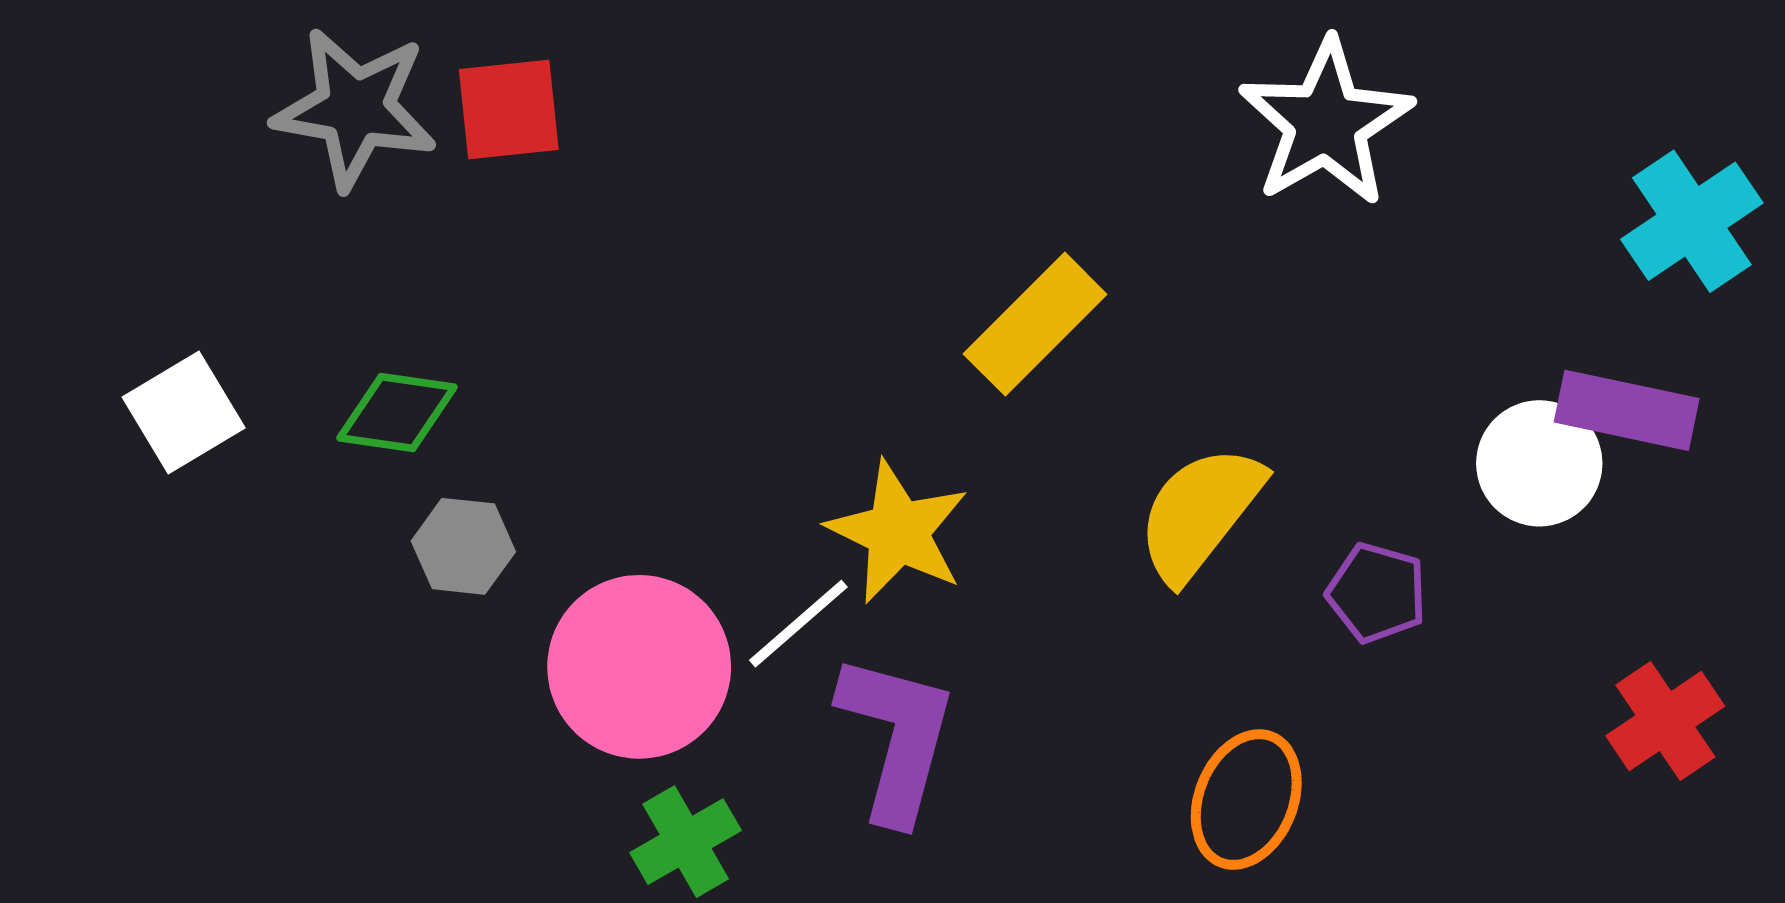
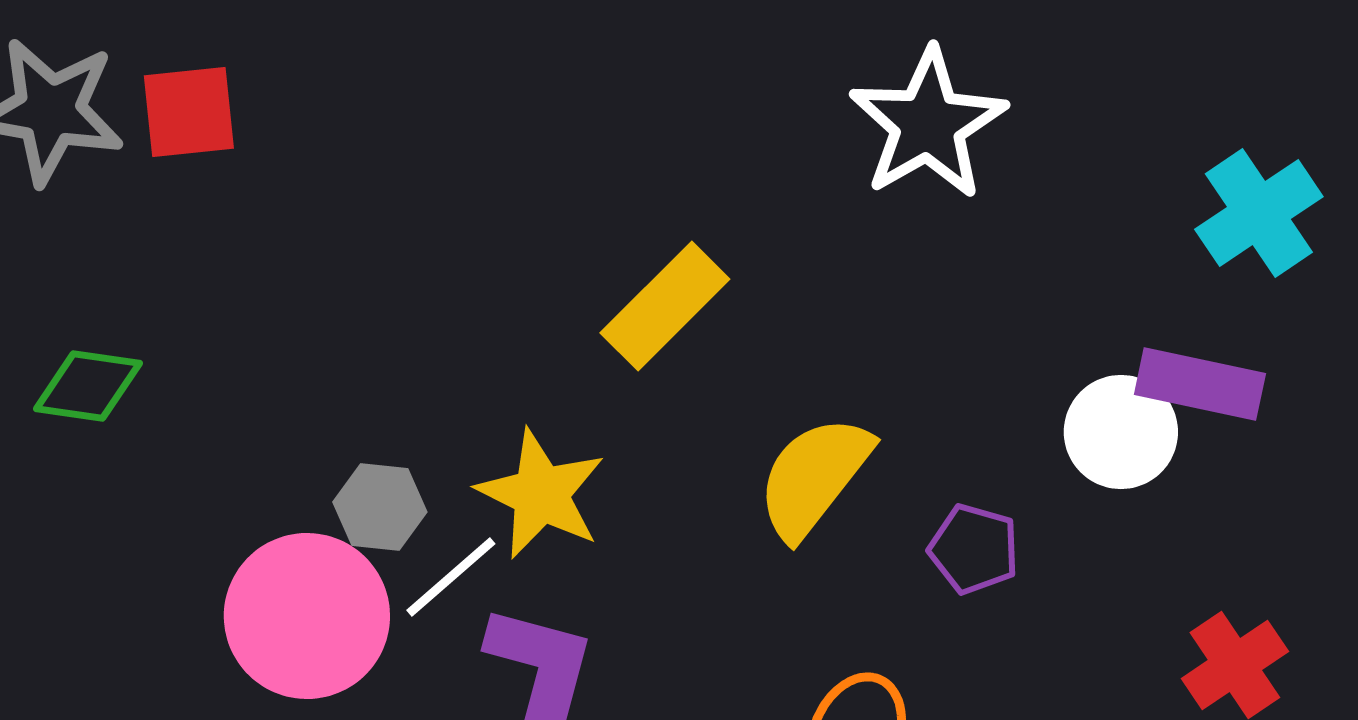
gray hexagon: (463, 546) -> (380, 507), moved

